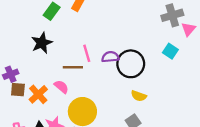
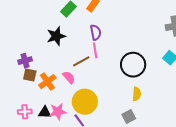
purple semicircle: (110, 57) -> (96, 32), moved, turned 77
brown line: (73, 67) -> (81, 61), turned -36
yellow semicircle: (139, 96) -> (137, 94), turned -112

